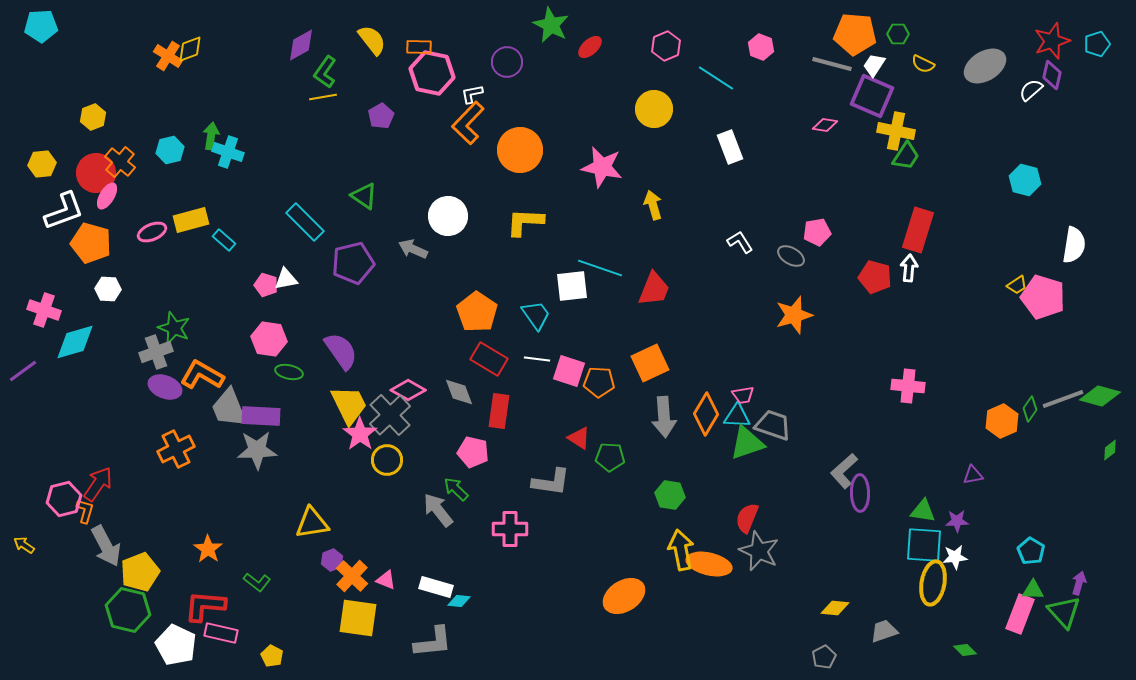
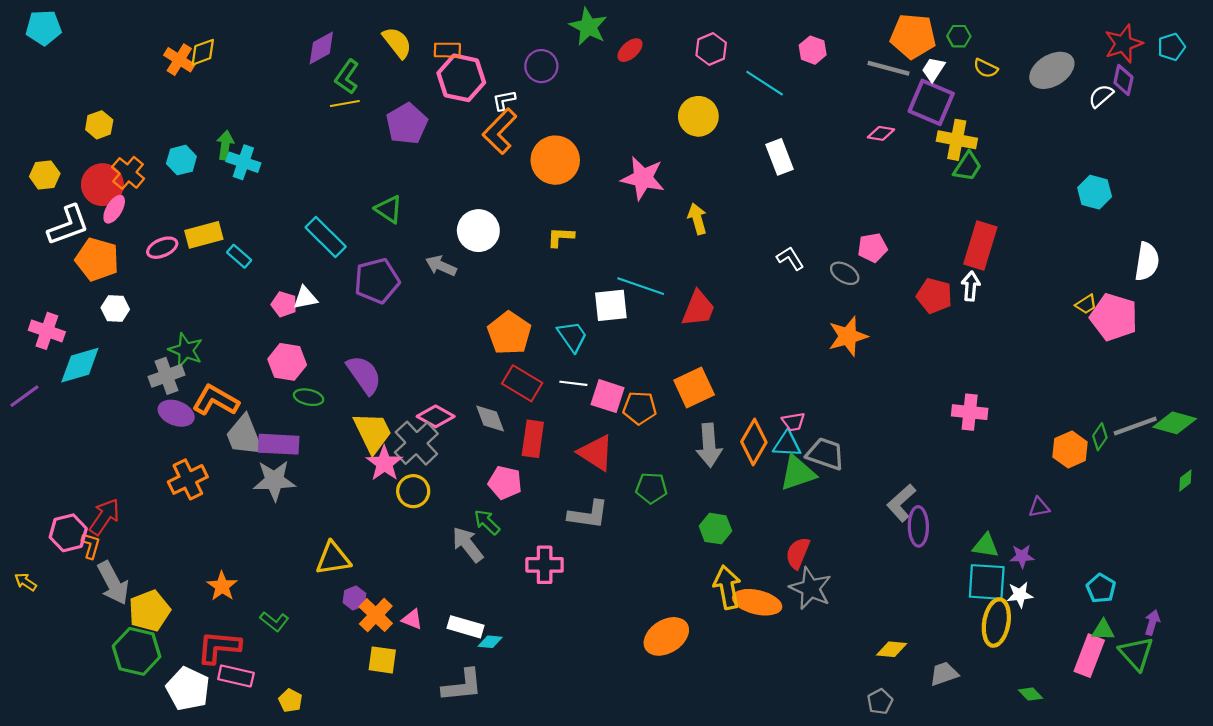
purple pentagon: (381, 116) -> (407, 124), size x1.5
yellow L-shape: (525, 222) -> (561, 237), size x0.7
red triangle: (579, 438) -> (596, 453), moved, size x1.5
yellow square: (358, 618) -> (382, 660), size x0.7

